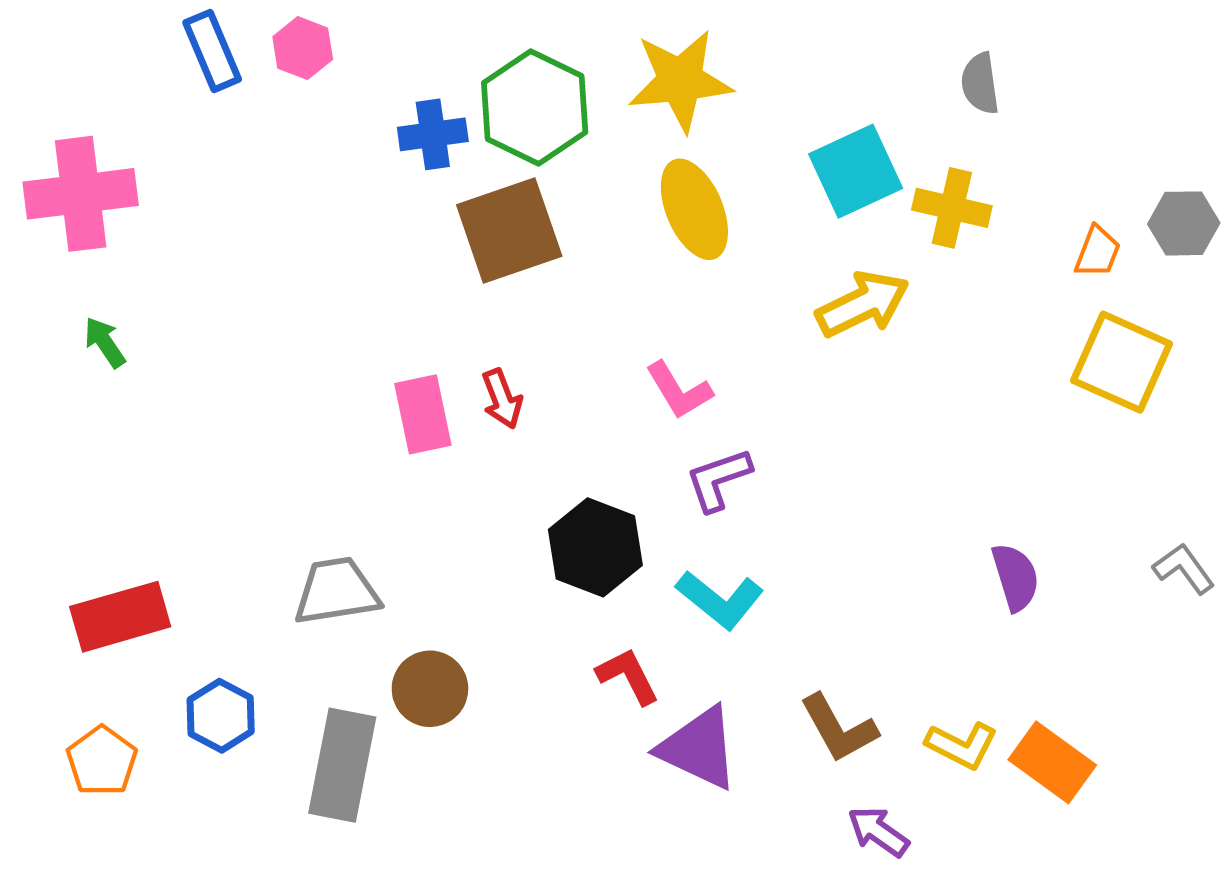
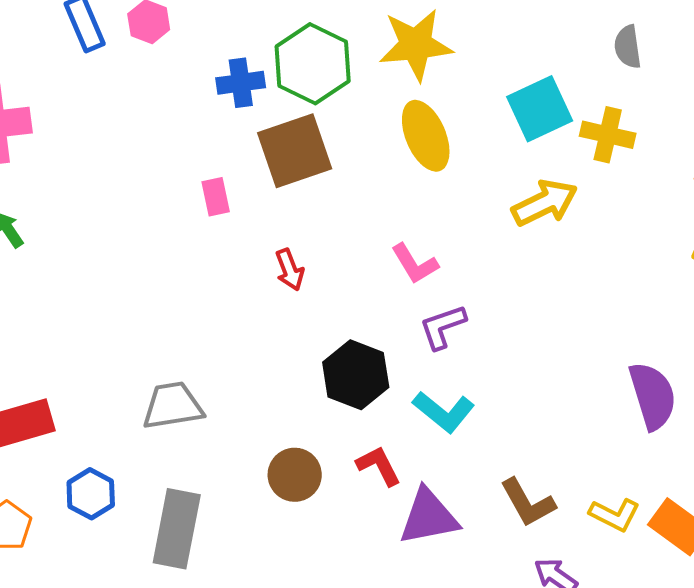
pink rectangle: (423, 414) -> (216, 197), moved, size x0.7
purple semicircle: (1015, 577) -> (653, 396), size x1.4
brown circle: (430, 689) -> (295, 475), moved
purple triangle: (699, 748) -> (429, 517), turned -36

